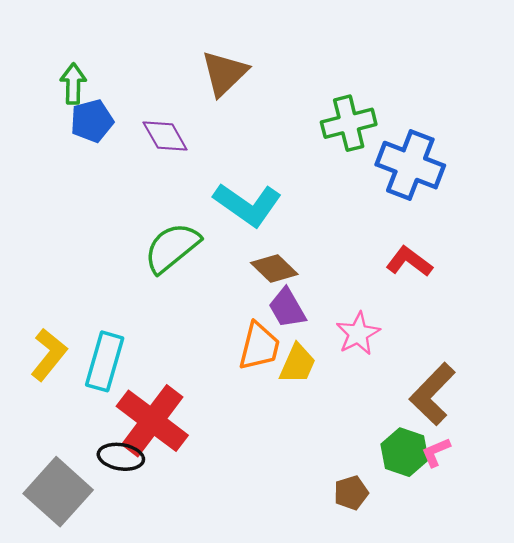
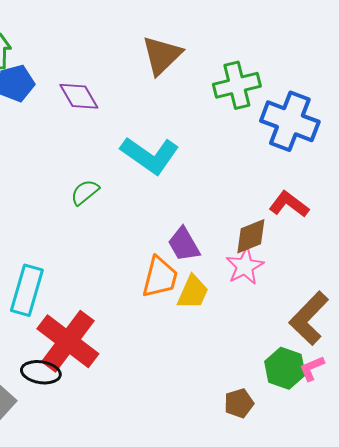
brown triangle: (224, 73) -> (162, 55), moved
green semicircle: (172, 248) -> (85, 192), size x0.6
brown diamond: (274, 268) -> (251, 236), moved, turned -66

